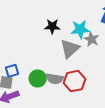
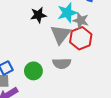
gray semicircle: (55, 79) -> (62, 63), moved
red hexagon: (75, 81) -> (81, 38), moved

